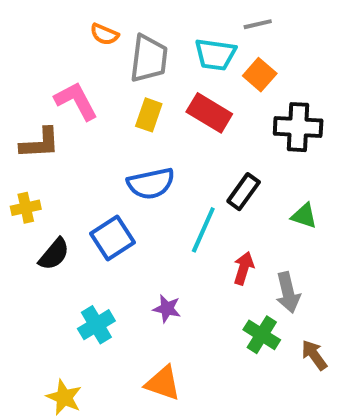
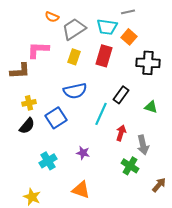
gray trapezoid: (149, 58) -> (74, 29), turned -130
pink L-shape: (76, 101) -> (38, 50), turned -60
red rectangle: (209, 113) -> (104, 56), turned 75
yellow cross: (26, 208) -> (29, 103), moved
brown arrow: (314, 355) -> (159, 185), moved, turned 77

